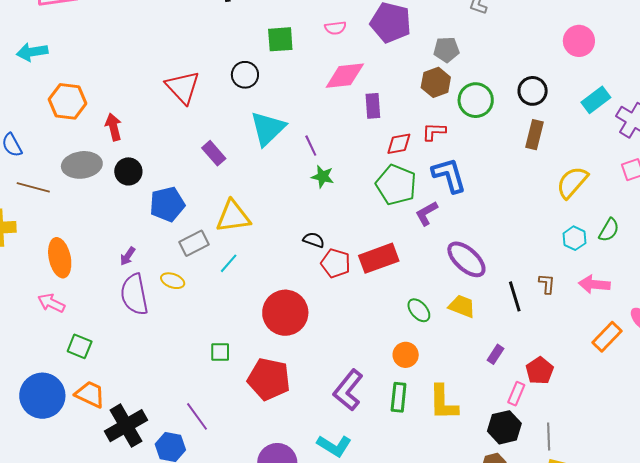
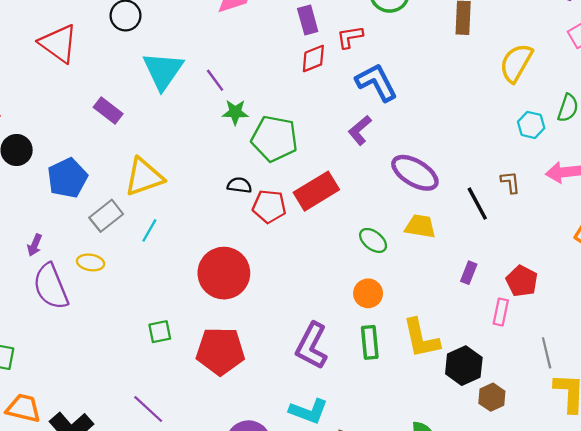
purple rectangle: (373, 106) -> (308, 20), moved
green pentagon: (396, 185) -> (274, 139), moved
black hexagon: (504, 427) -> (464, 366), moved

